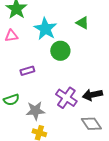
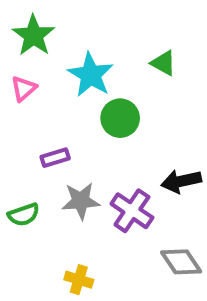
pink triangle: (11, 36) -> (24, 89), turned -32
black arrow: (92, 95) -> (181, 181), moved
gray star: (35, 111) -> (81, 201), moved

